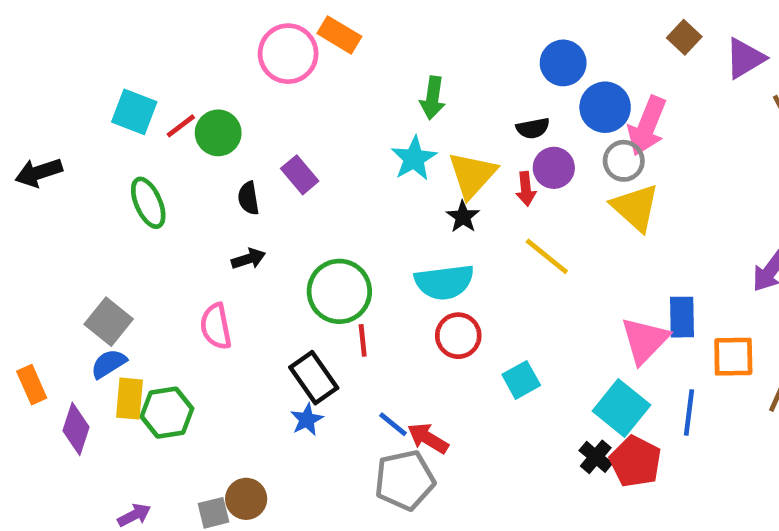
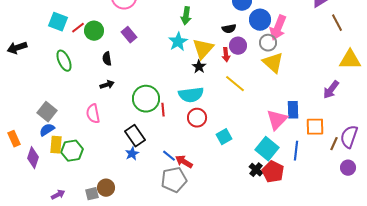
purple rectangle: (300, 175) -> (129, 35), moved
red line: (363, 340) -> (163, 110), moved

